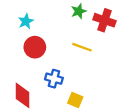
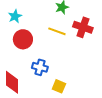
red cross: (104, 20) -> (83, 27), moved
yellow line: (82, 47) -> (57, 31), moved

